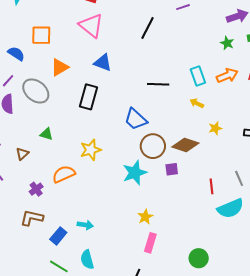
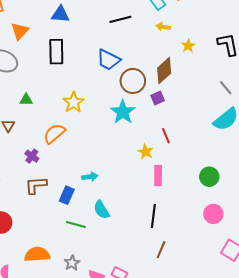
brown diamond: (185, 145) -> (164, 71), turned -44
red line: (212, 186) -> (166, 136), moved

